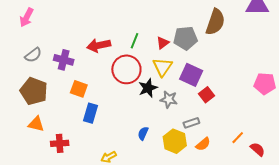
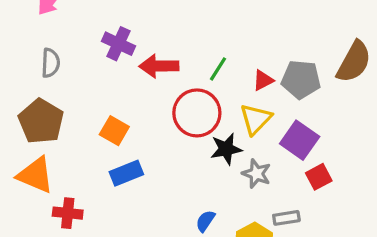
gray semicircle: (33, 55) -> (51, 63), turned -60
purple cross: (64, 60) -> (118, 44), moved
blue rectangle: (91, 113) -> (126, 173), turned 42
orange triangle: (36, 124) -> (35, 175), size x1.4

